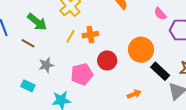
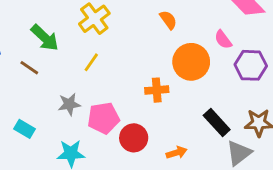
orange cross: (90, 35) -> (157, 90), moved
orange circle: (141, 50) -> (191, 62), moved
red circle: (107, 60) -> (134, 138), moved
gray star: (46, 65) -> (69, 104), moved

